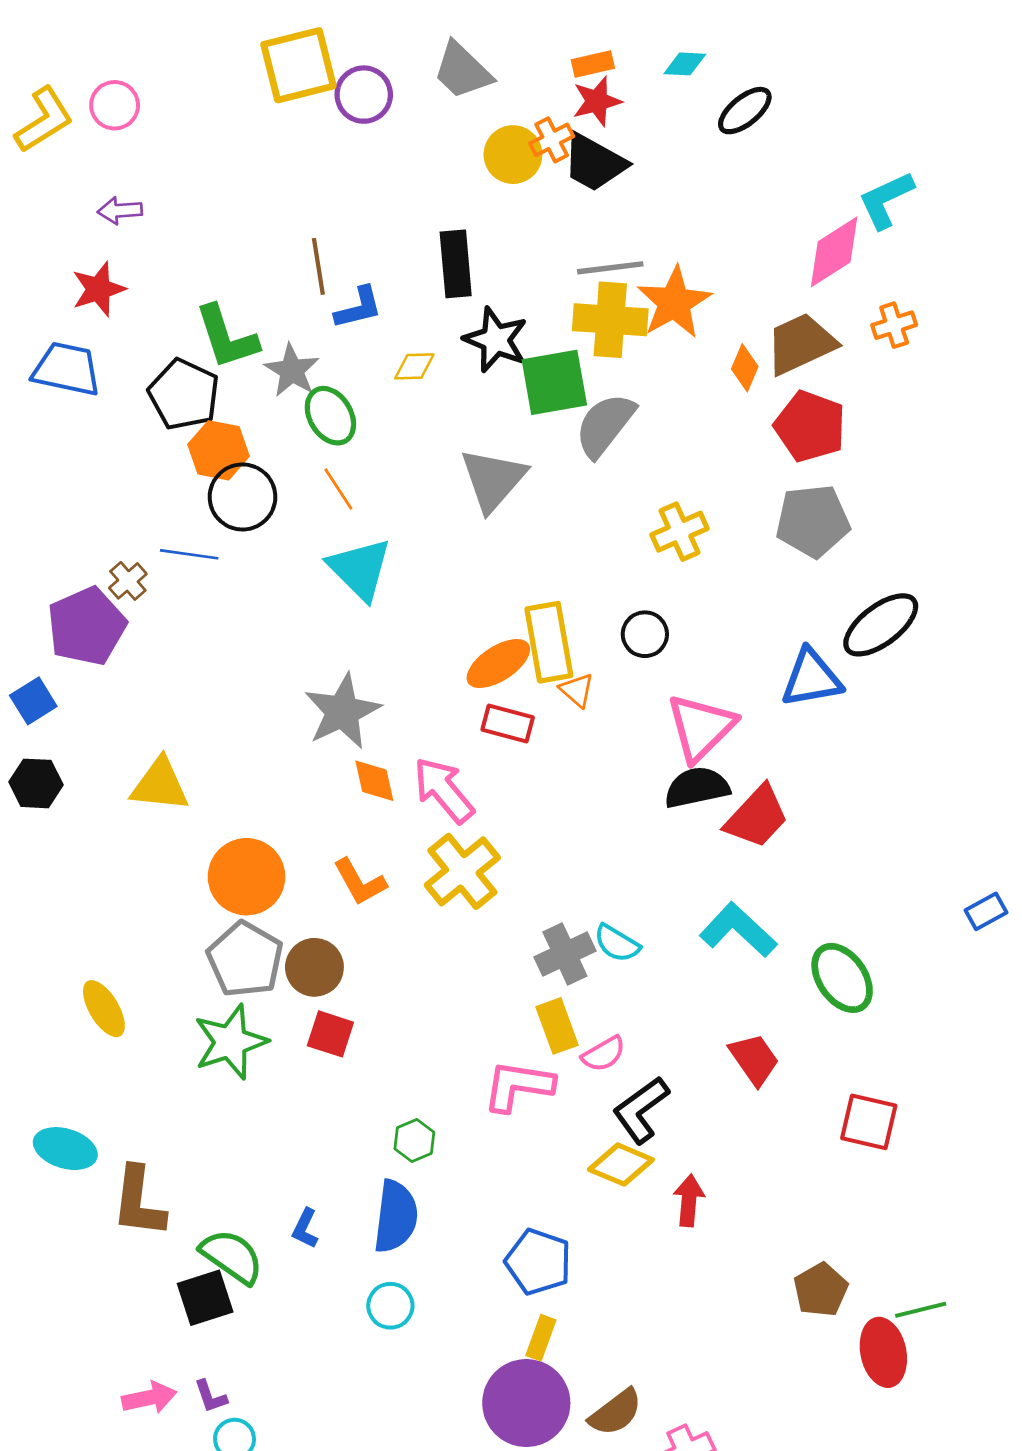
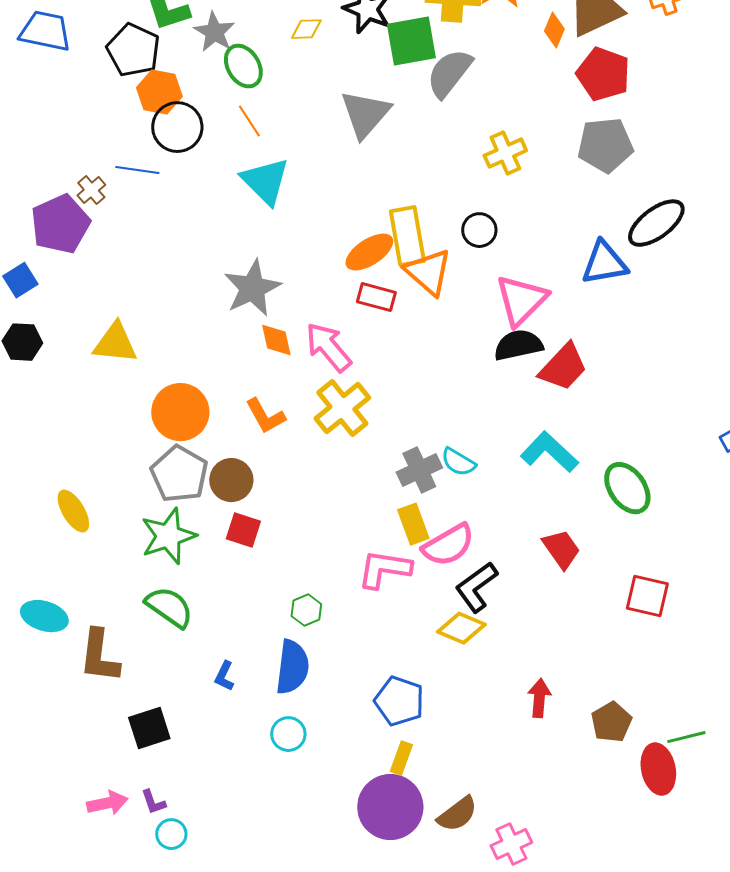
orange triangle: (577, 690) -> (428, 272), size x1.8
pink semicircle: (604, 1054) -> (448, 545), size x1.6
red arrow: (689, 1200) -> (539, 698), moved
green semicircle: (232, 1256) -> (169, 607), moved

